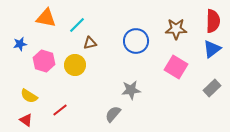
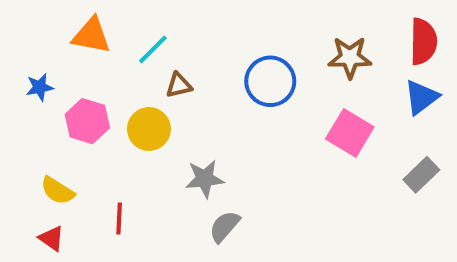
gray star: (131, 90) -> (205, 179), moved
red line: (60, 110) -> (119, 218), turned -49

